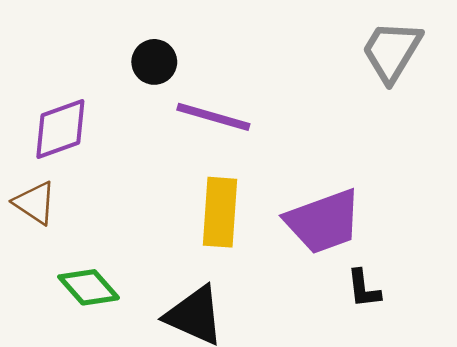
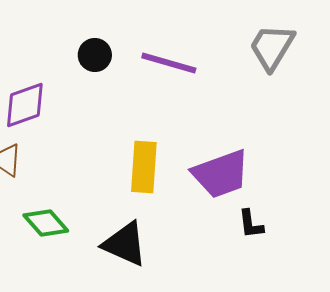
purple line: (213, 117) -> (169, 63), moved

